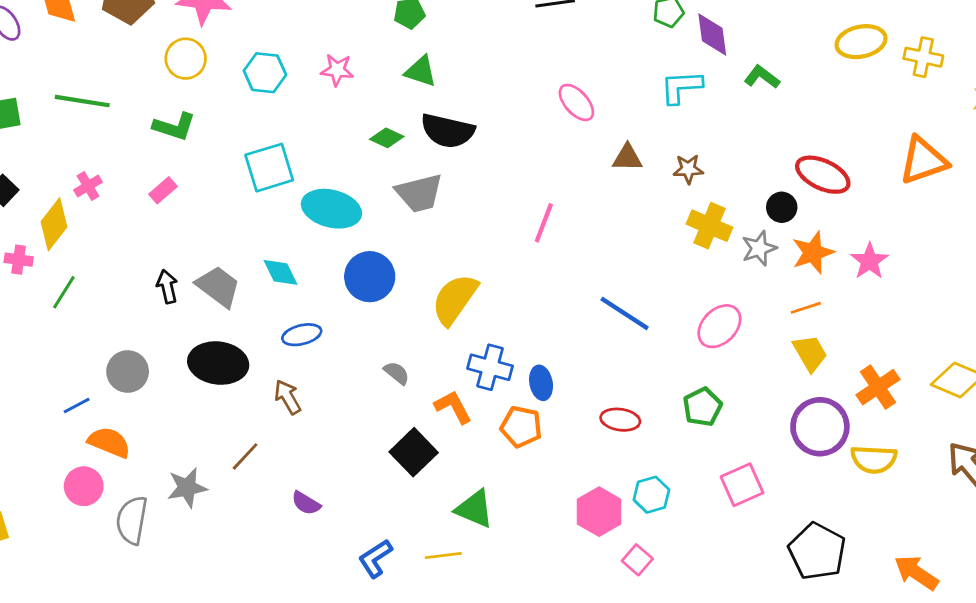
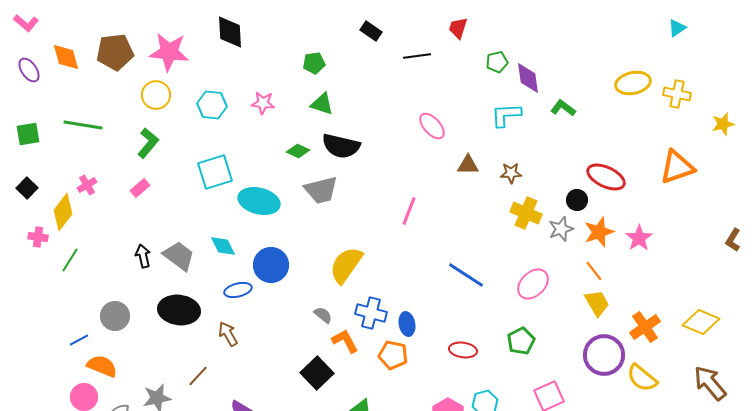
green L-shape: (174, 127) -> (148, 143), turned -68
blue circle: (370, 277) -> (271, 265), moved
orange line: (806, 308) -> (594, 271), turned 70
gray semicircle: (397, 373) -> (323, 315), moved
yellow semicircle: (874, 459) -> (642, 378), turned 36

